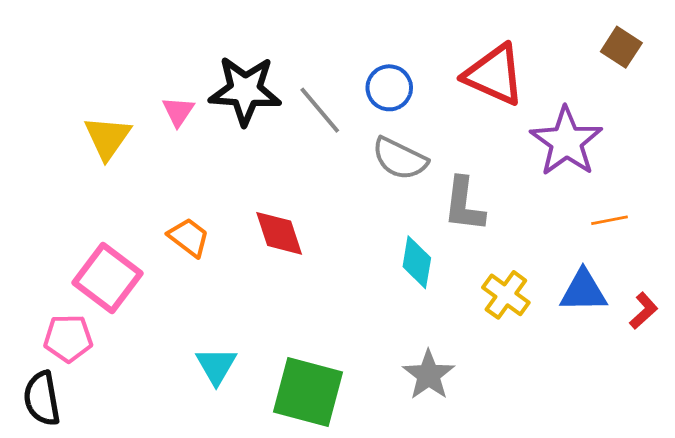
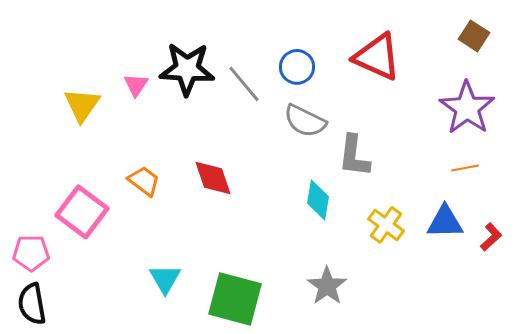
purple star: (566, 142) -> (467, 108), moved
pink pentagon: (68, 338) -> (31, 253), moved

